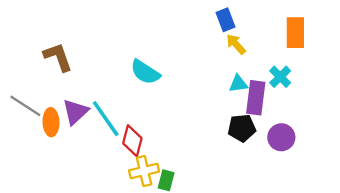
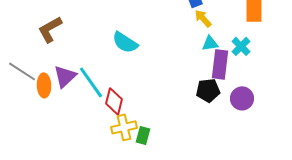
brown L-shape: (58, 57) -> (50, 29), turned -100
cyan triangle: (238, 84) -> (210, 43), moved

